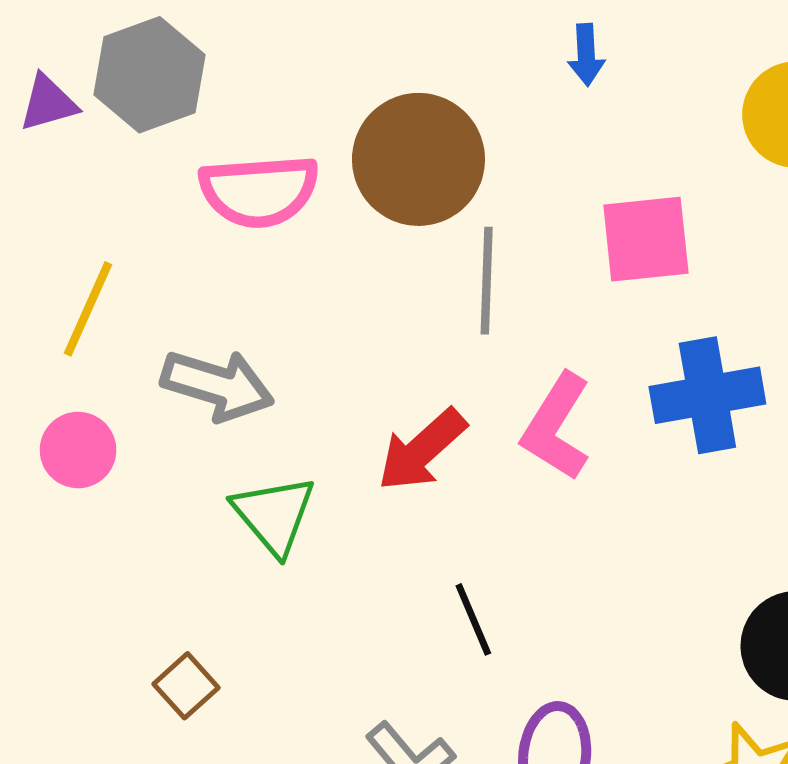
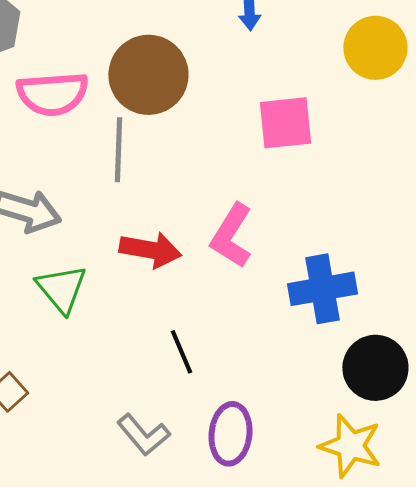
gray line: (487, 281) -> (118, 150), moved
blue cross: (707, 395) -> (322, 289), moved
red arrow: (422, 450) -> (150, 250), turned -128

